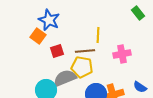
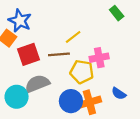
yellow line: (98, 35) -> (73, 37), turned 49
red square: (57, 51) -> (29, 54), size x1.5
yellow pentagon: (82, 67) -> (82, 72), moved

